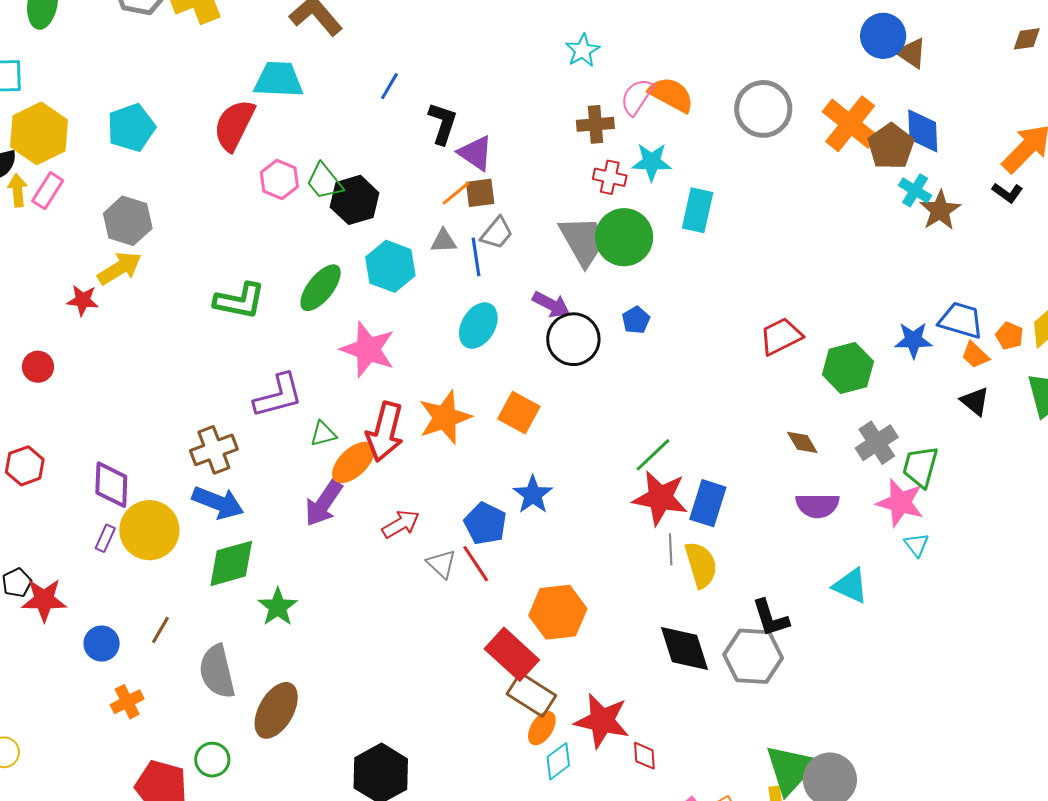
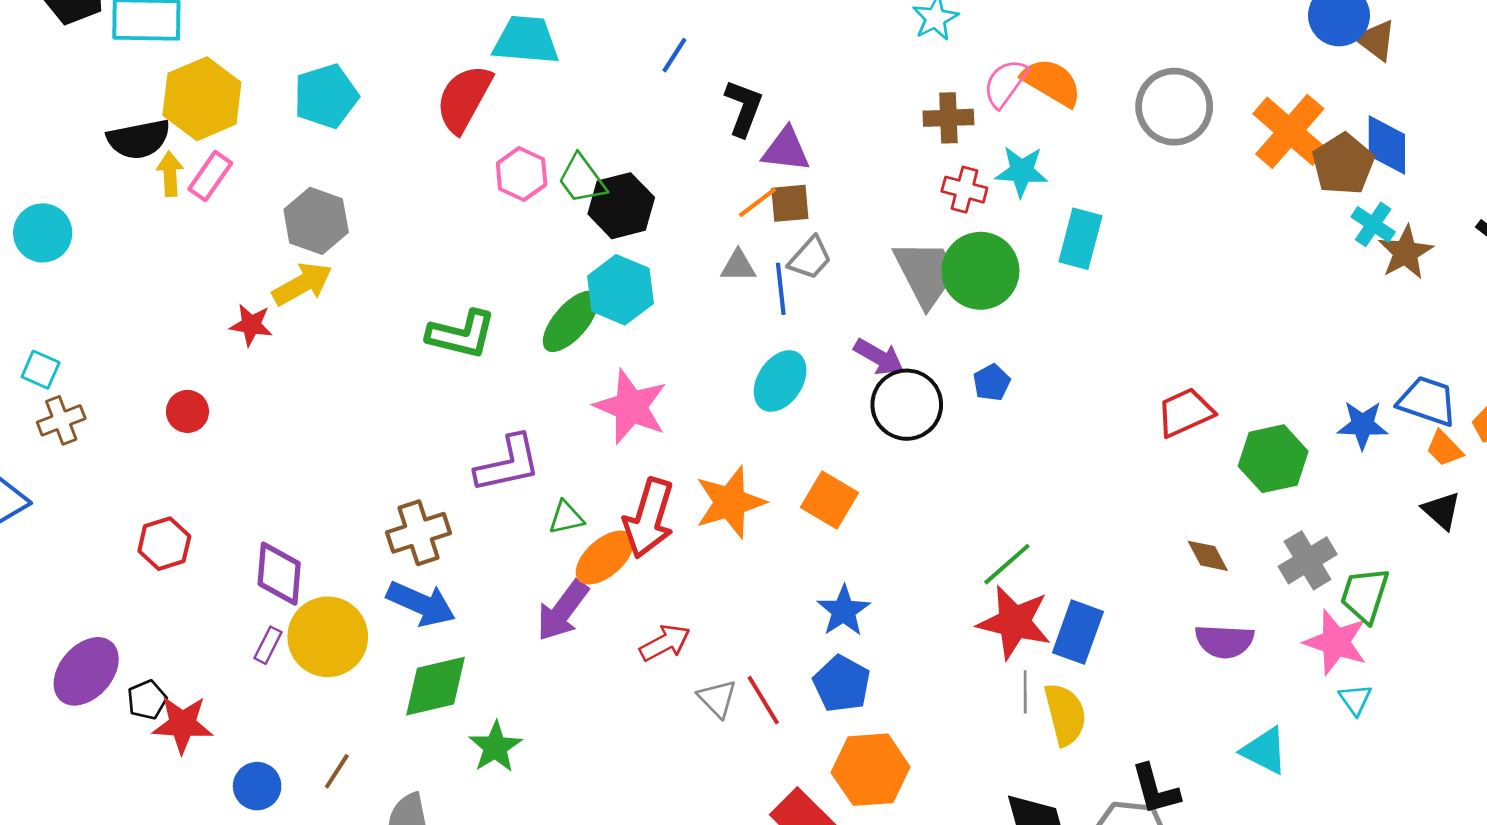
purple triangle: (476, 153) -> (786, 150), turned -30
cyan hexagon: (390, 266) -> (620, 290), moved
blue pentagon: (485, 524) -> (842, 684), moved

